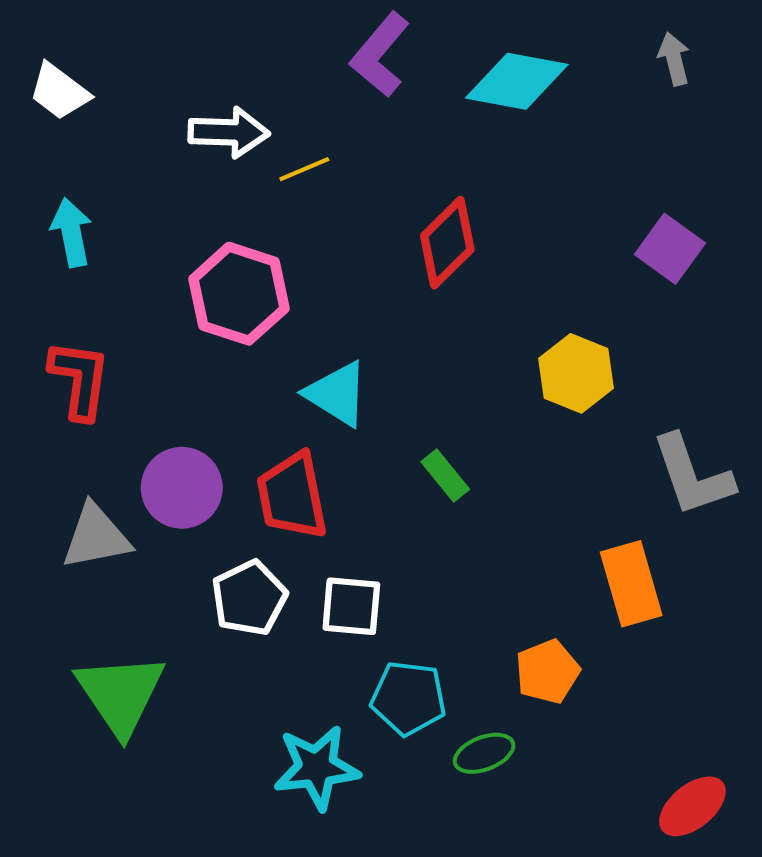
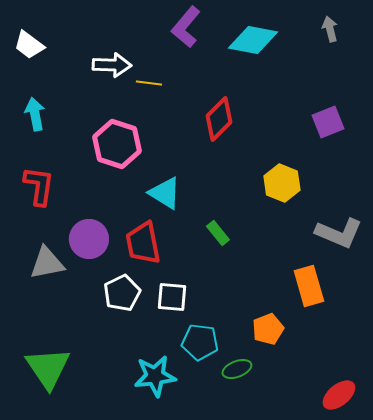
yellow line: (304, 169) -> (149, 83), turned 30
purple square: (670, 249) -> (328, 122), turned 32
gray L-shape: (692, 475) -> (339, 233), turned -48
green triangle: (121, 694) -> (48, 368), moved

